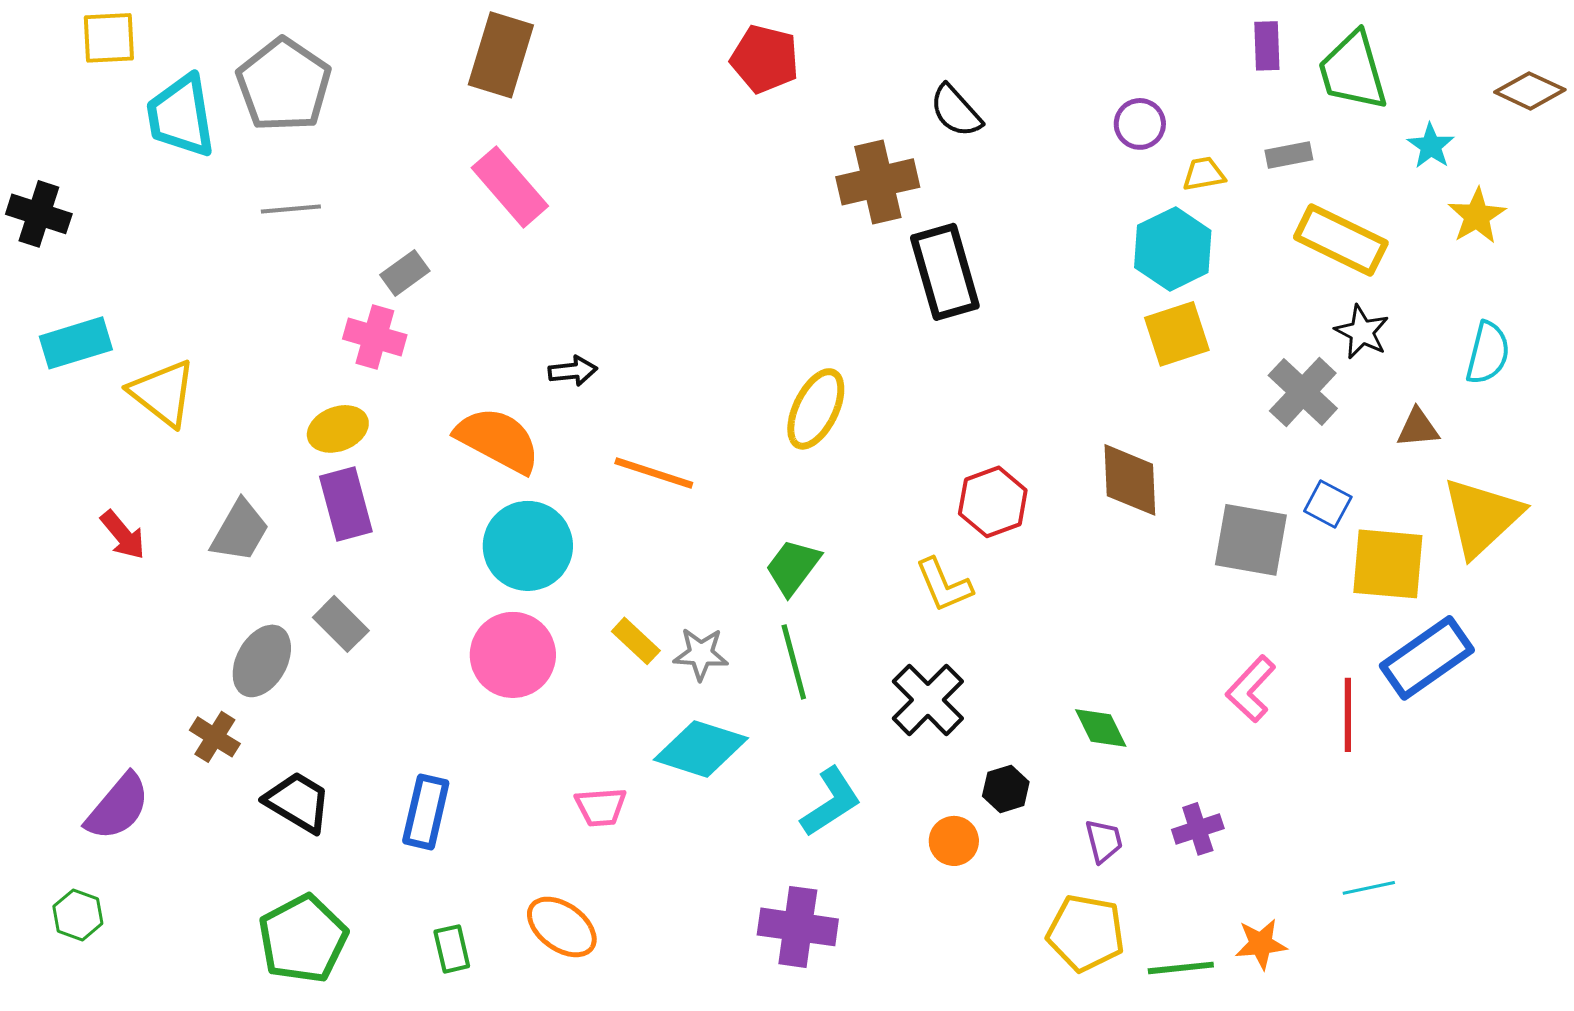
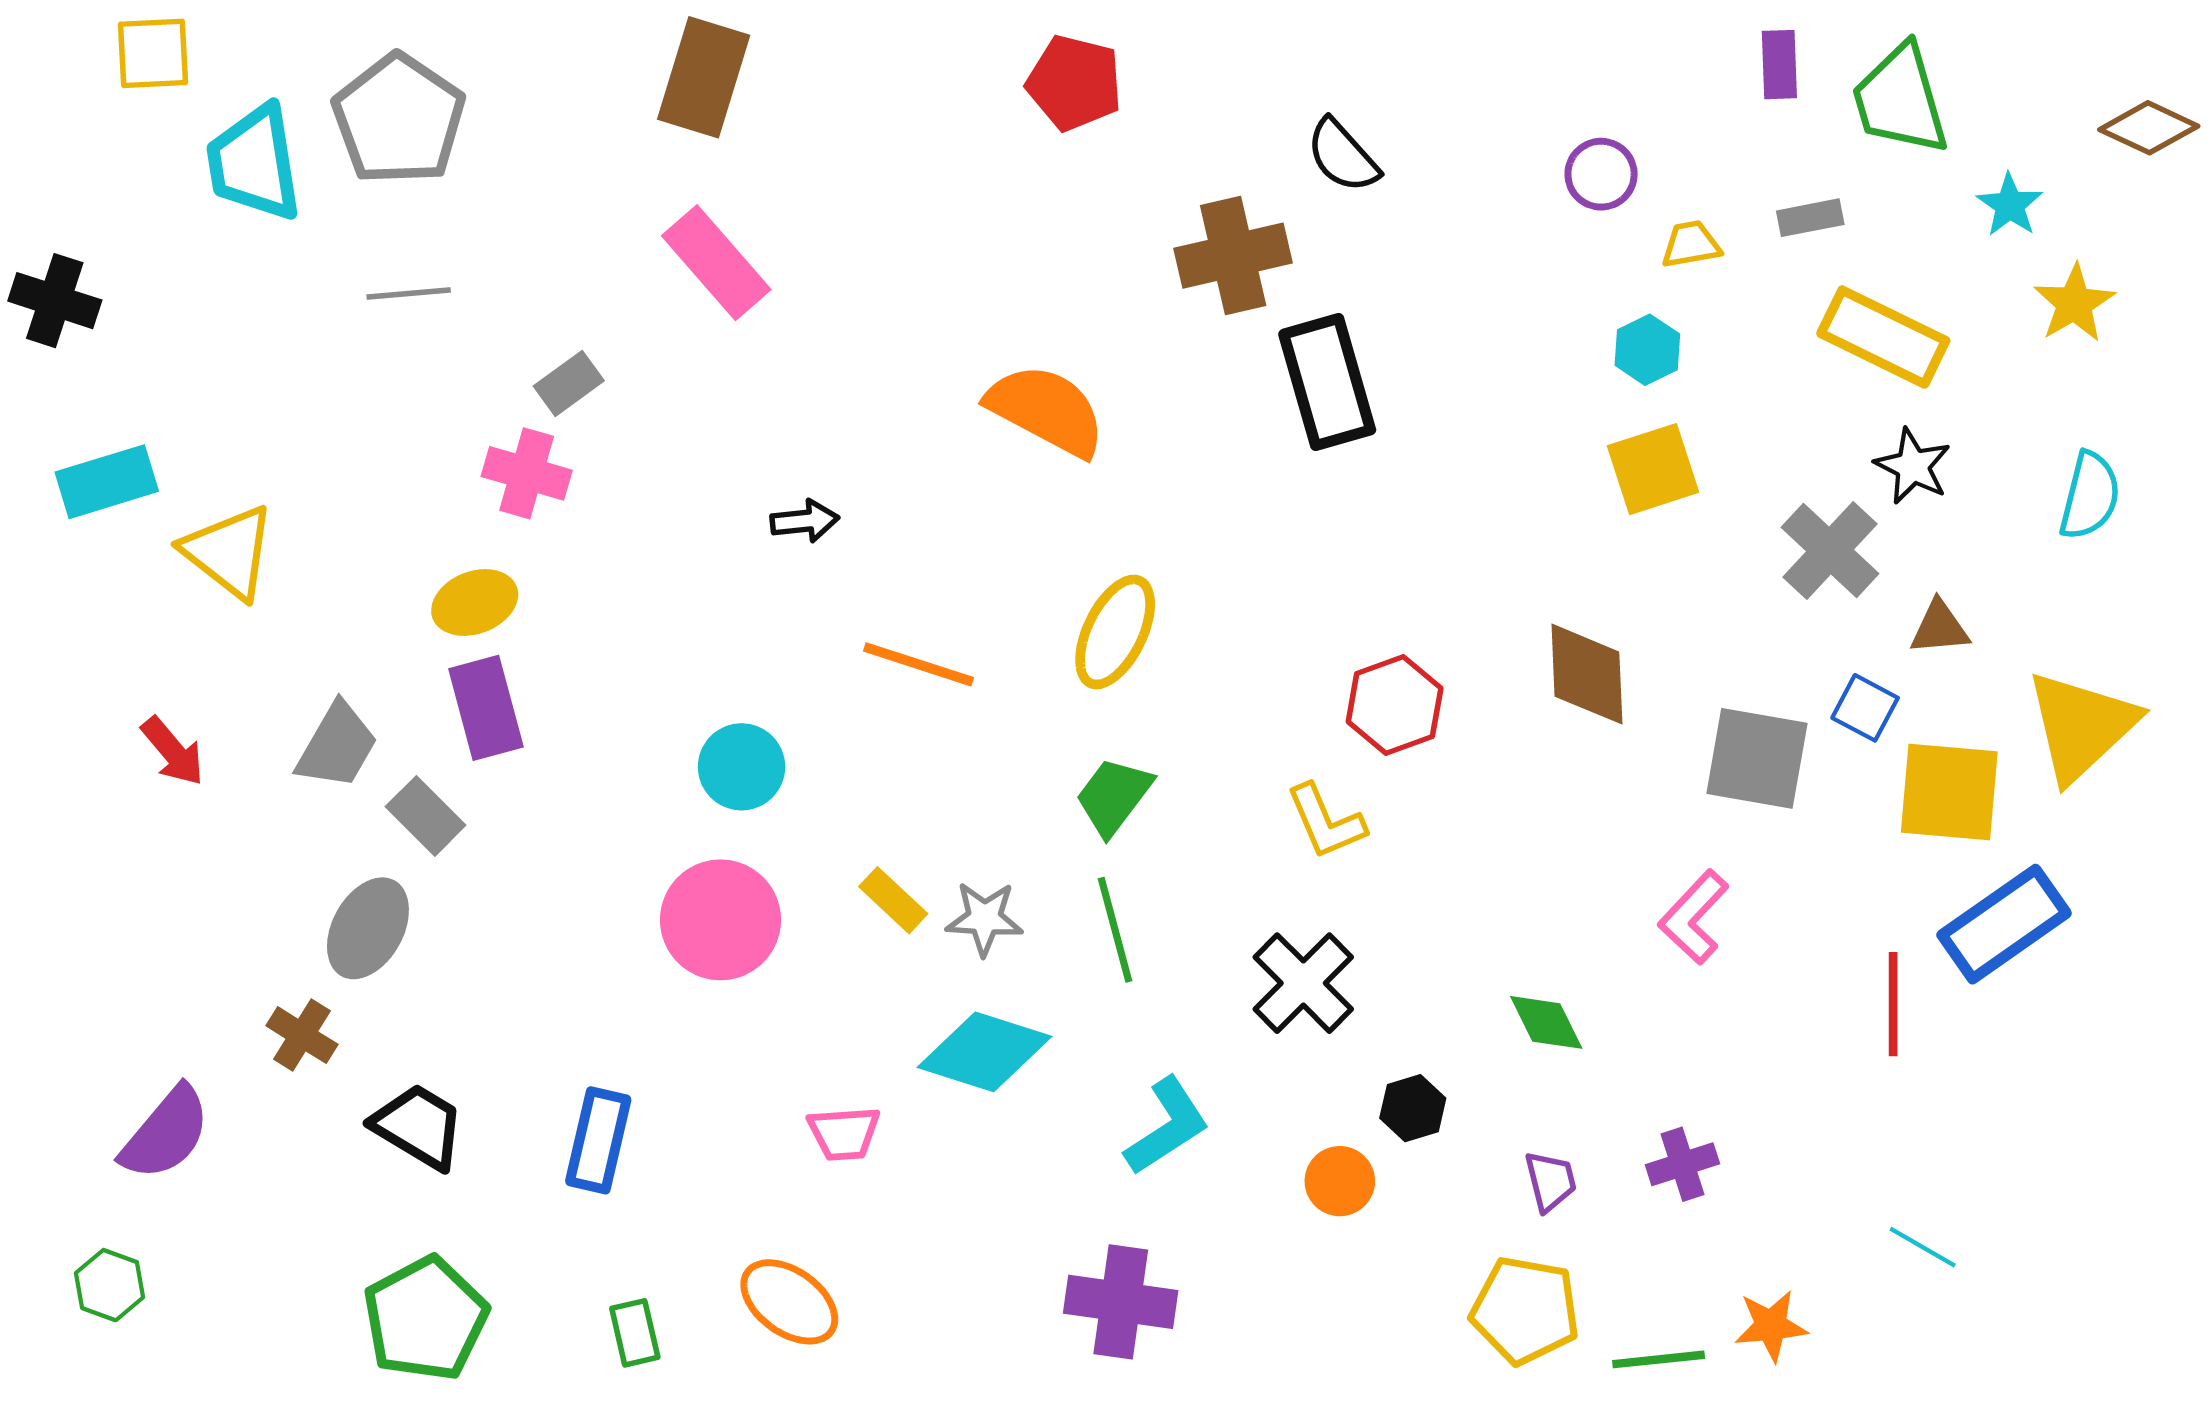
cyan hexagon: (1173, 249) -> (1647, 350), size x0.6
yellow ellipse: (816, 409) -> (1115, 632), moved
brown triangle: (1418, 428) -> (1939, 628), moved
orange semicircle: (498, 440) -> (1046, 410), moved
cyan circle: (528, 546) -> (742, 767), size x0.7
gray rectangle: (341, 624) -> (426, 816), moved
pink L-shape: (1251, 689) -> (1694, 917), moved
cyan line: (1369, 888) -> (1923, 1247), turned 42

